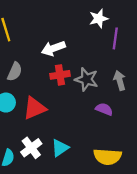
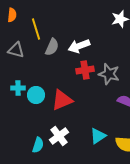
gray semicircle: (15, 72) -> (52, 47), moved
cyan triangle: (60, 148) -> (98, 136), moved

